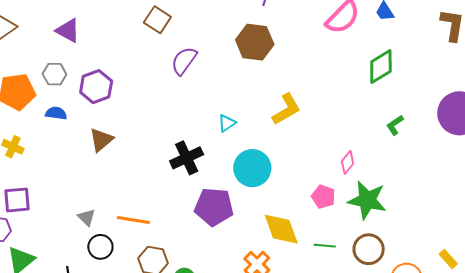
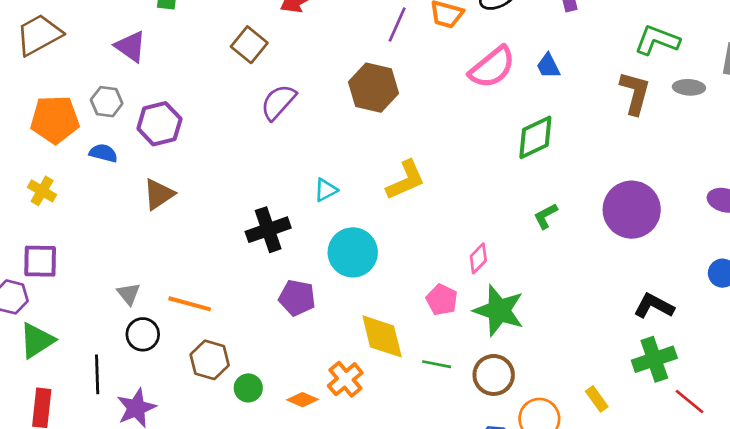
purple pentagon: (214, 207) -> (297, 298), size x0.7

